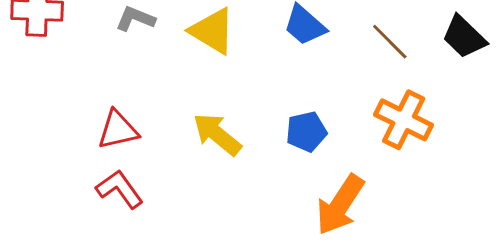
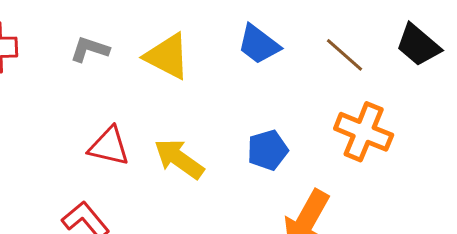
red triangle: (118, 130) -> (109, 146), moved, turned 30

